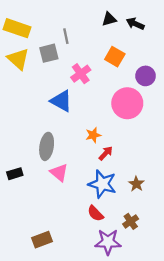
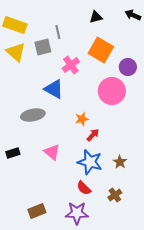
black arrow: (135, 24) -> (133, 15), moved
orange square: (115, 57) -> (101, 50), size x1.4
gray ellipse: (47, 146) -> (33, 115), moved, turned 70
purple star: (108, 242) -> (77, 213), moved

